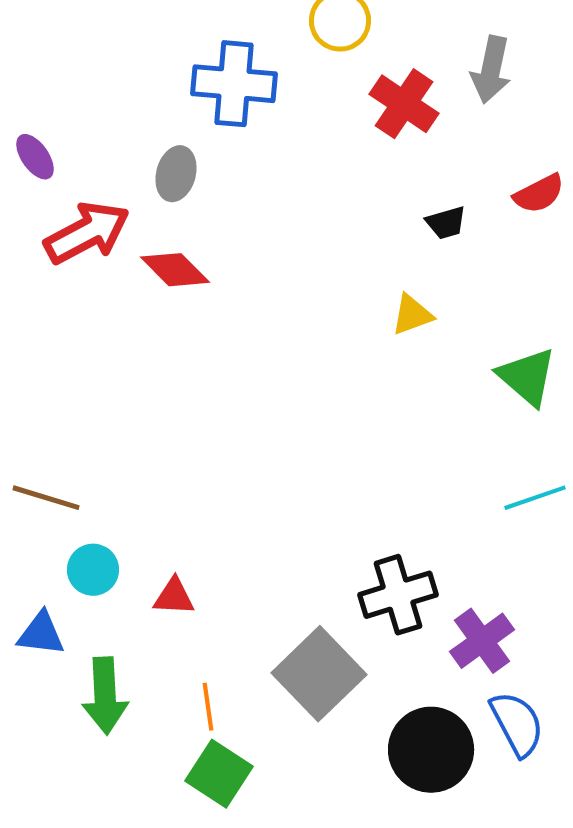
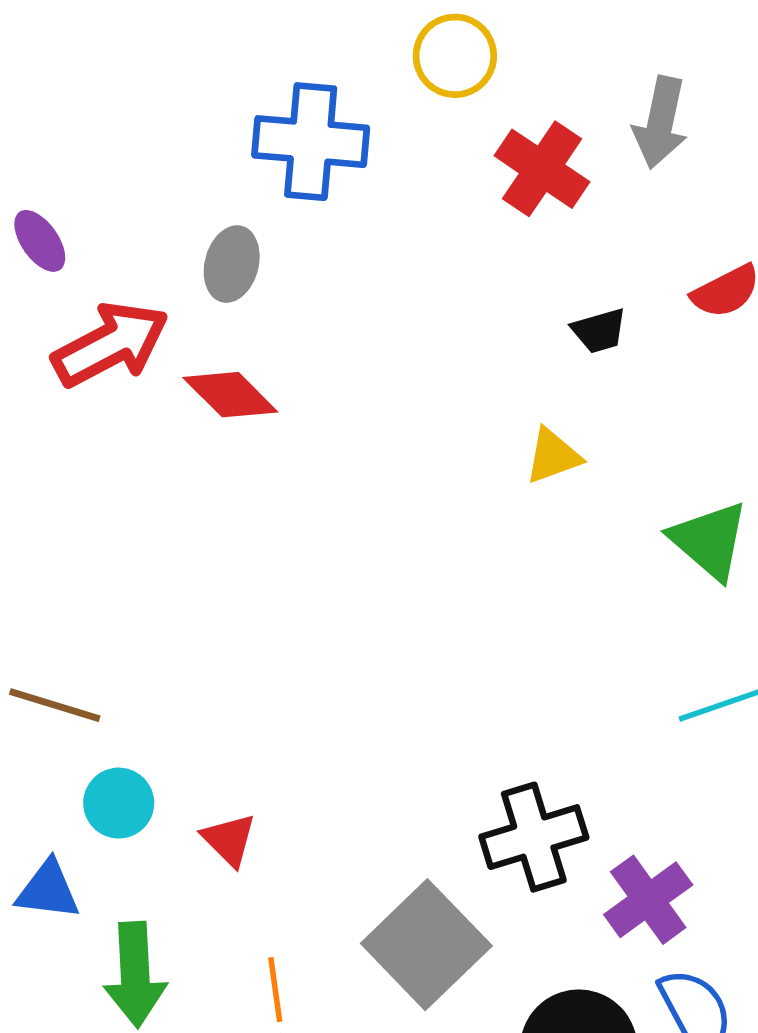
red triangle: (174, 597) -> (229, 840), turned 42

